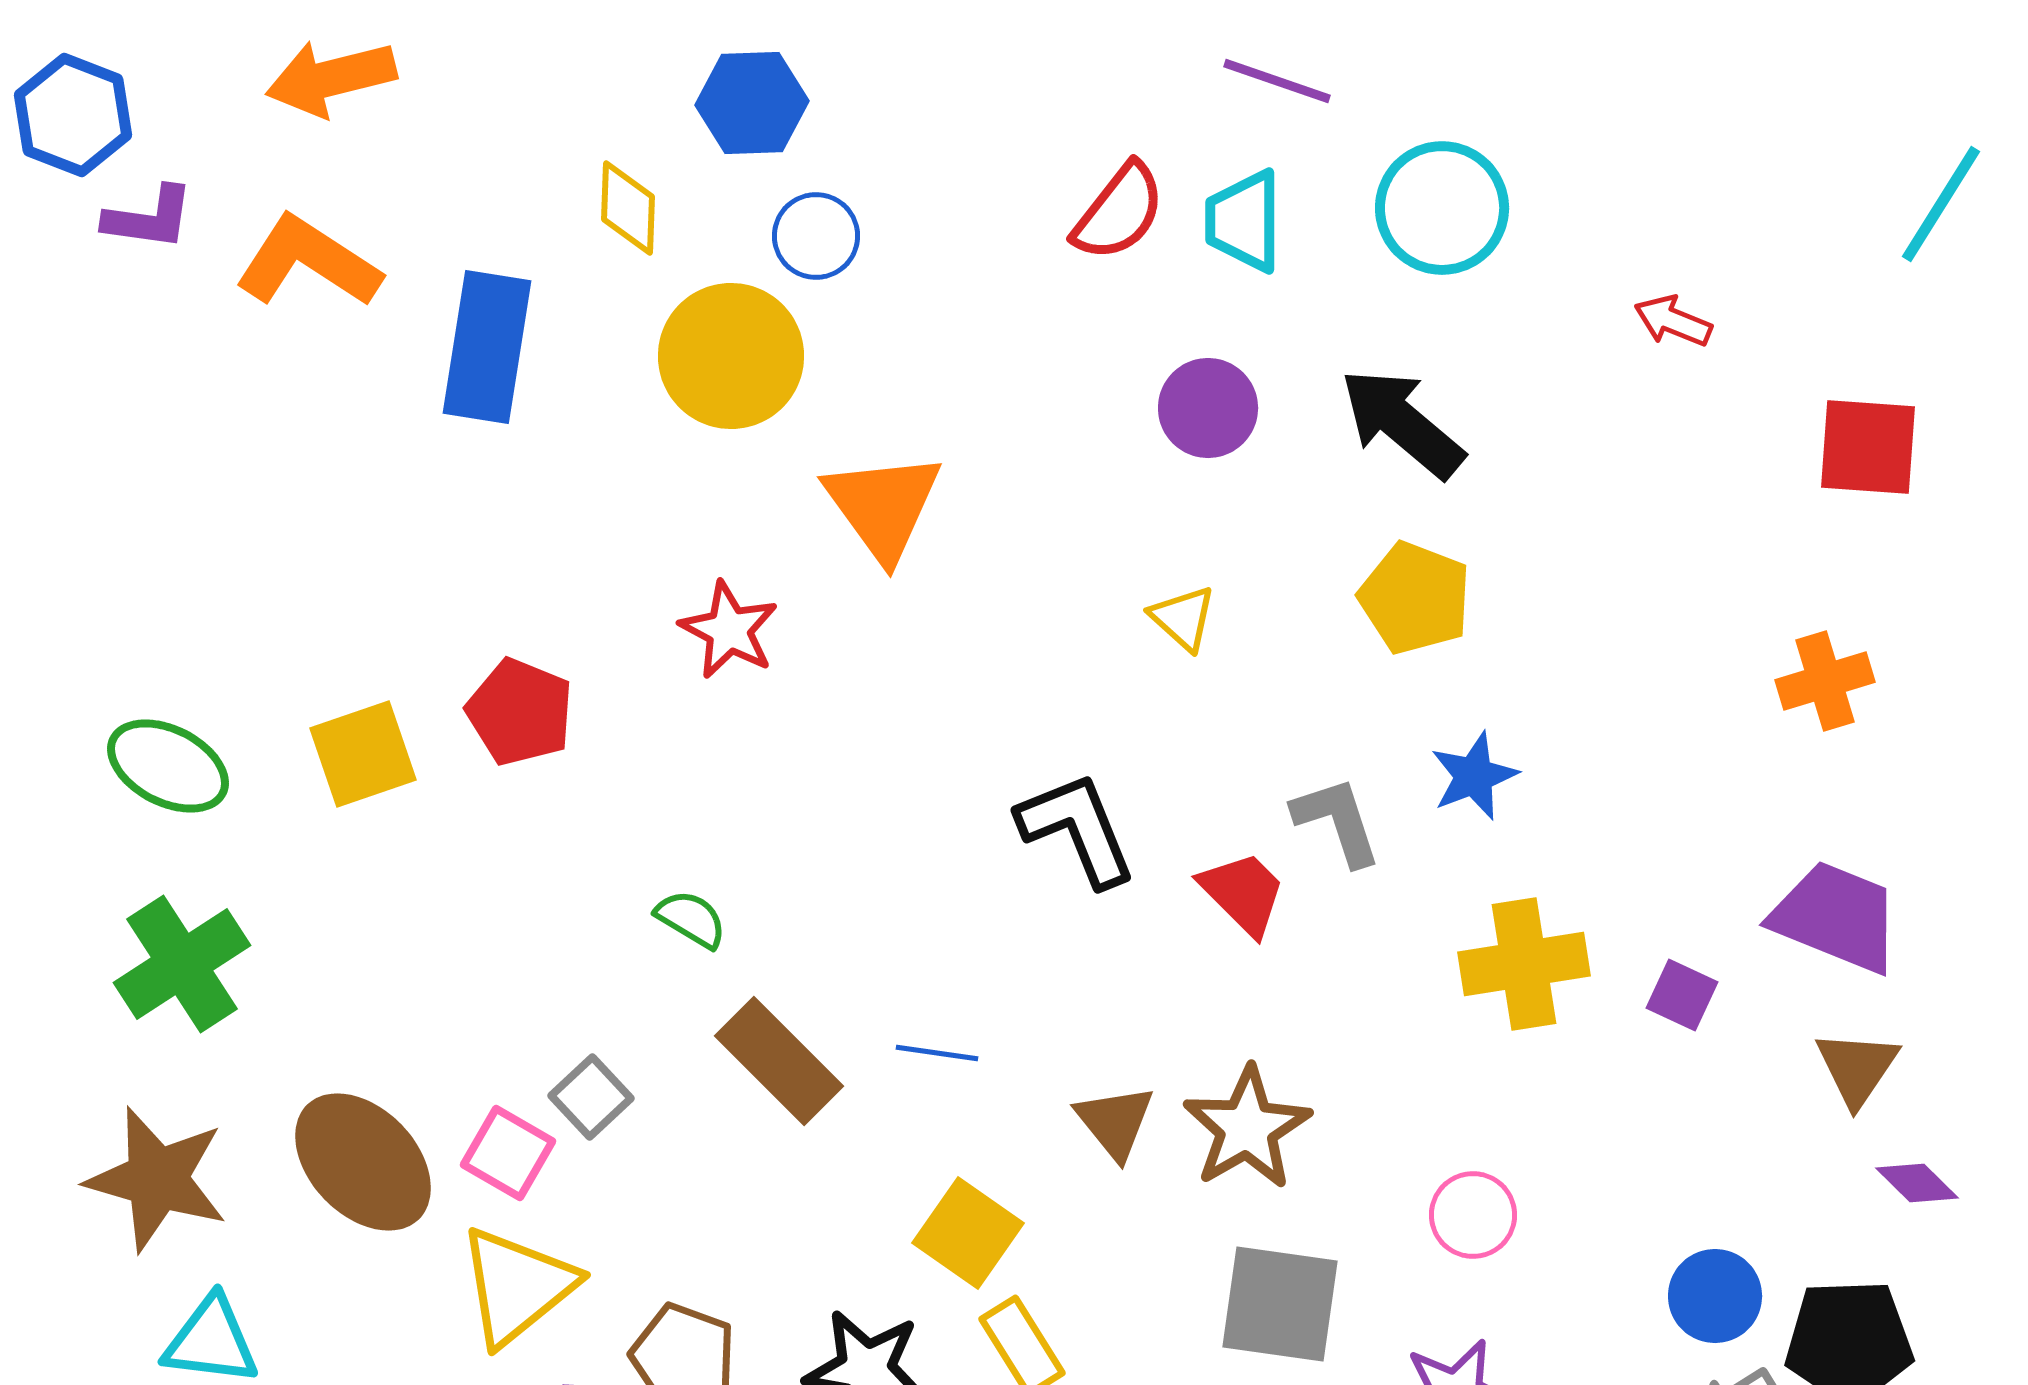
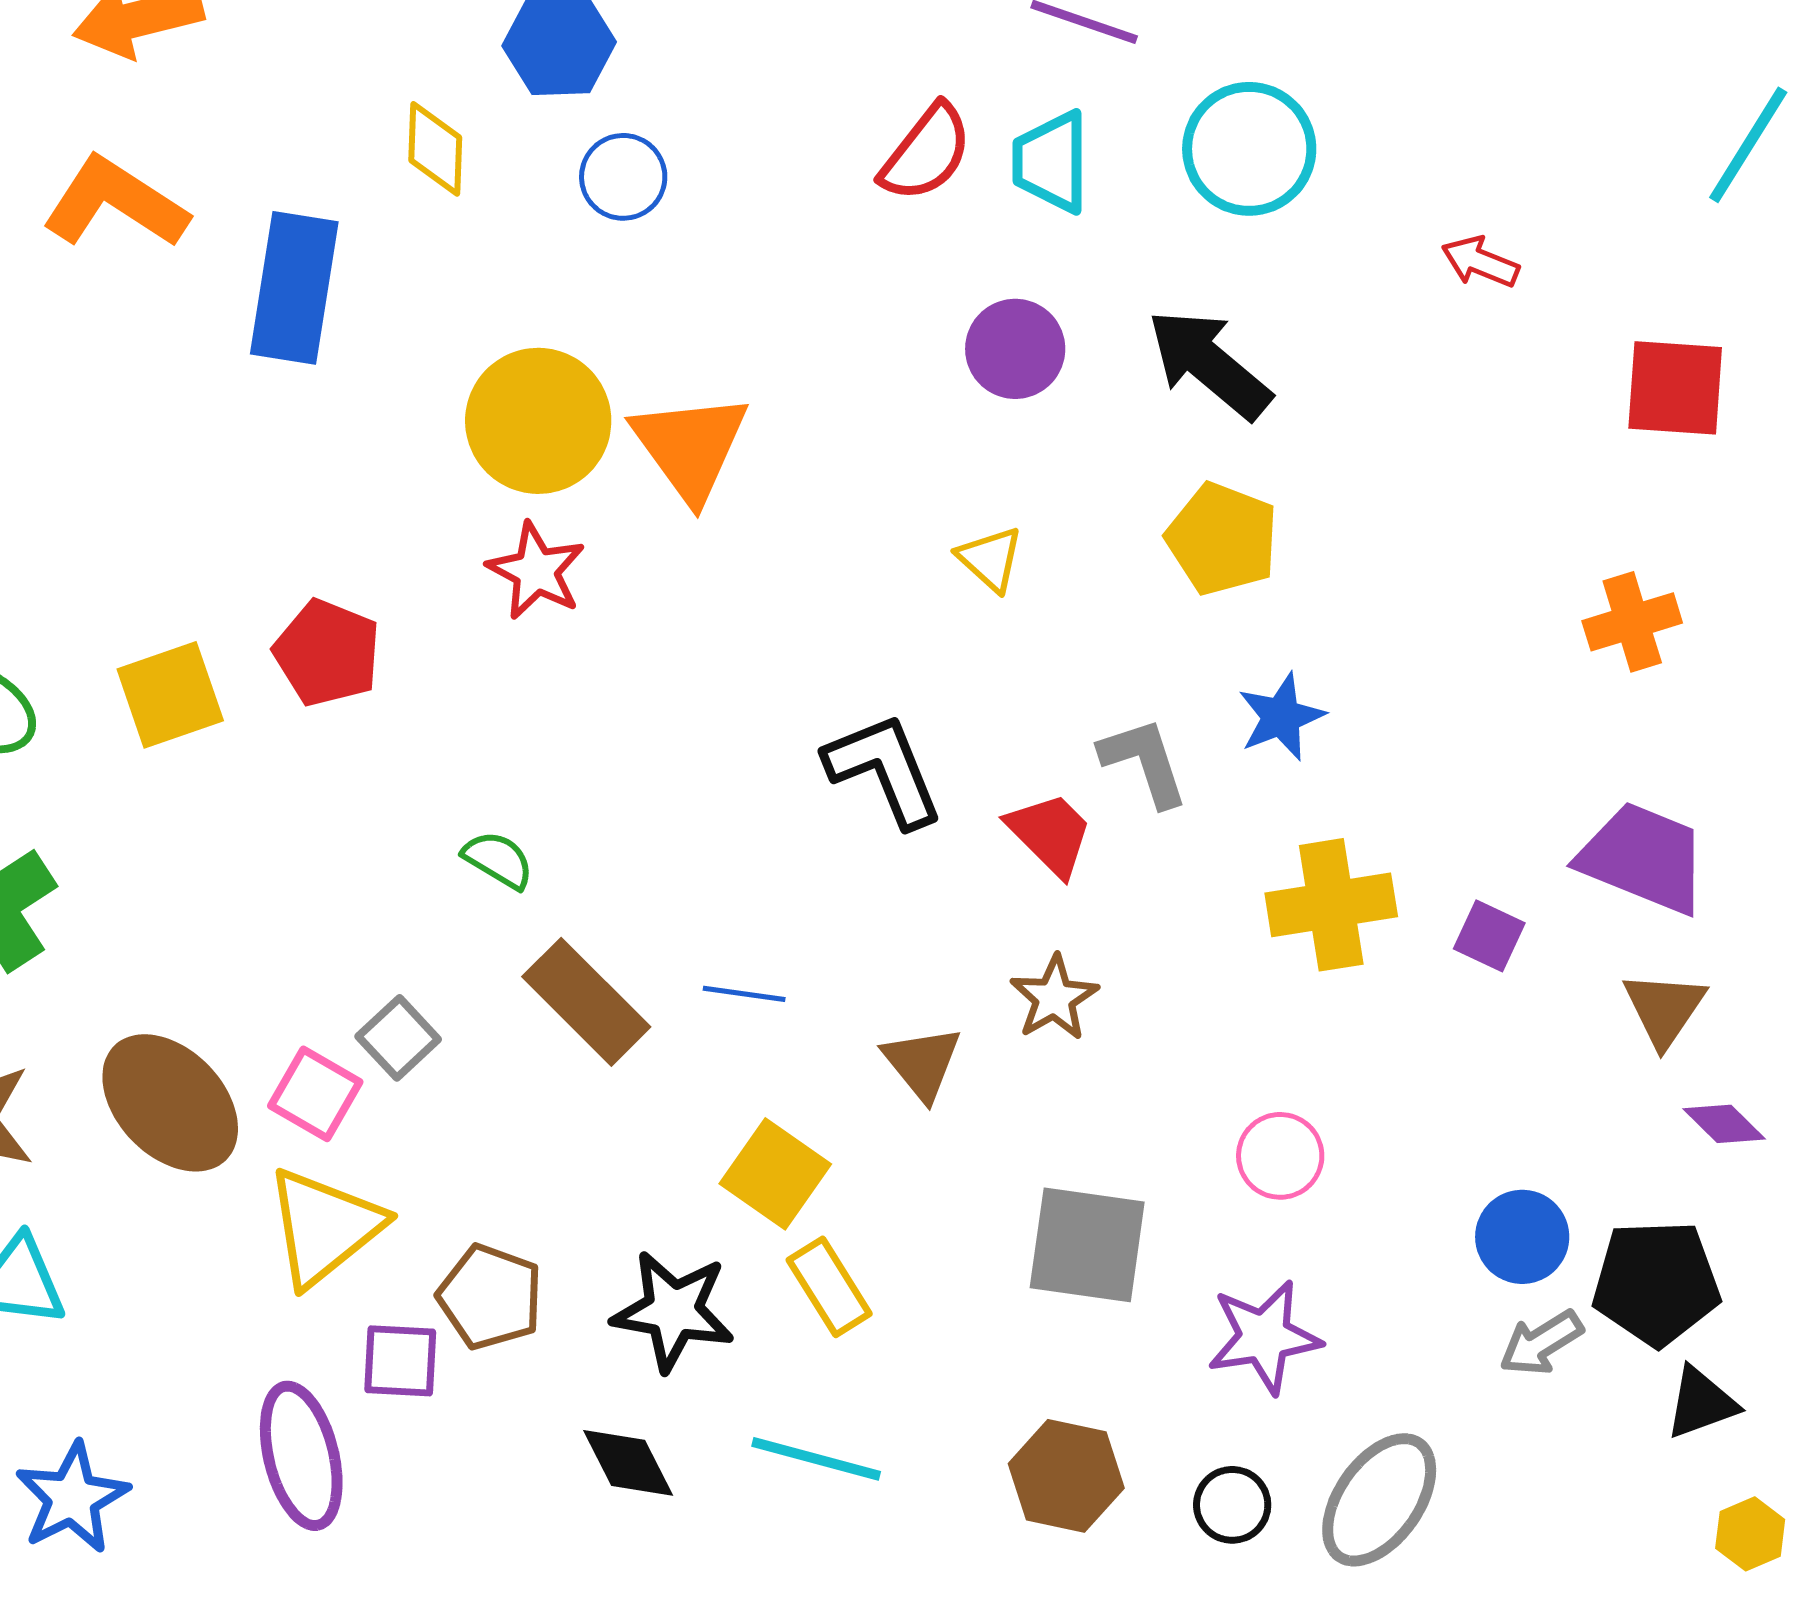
yellow circle: (731, 356) -> (538, 421), moved
brown star: (1247, 1128) -> (1054, 998), moved, size x0.7

